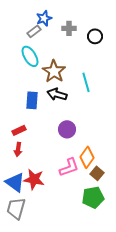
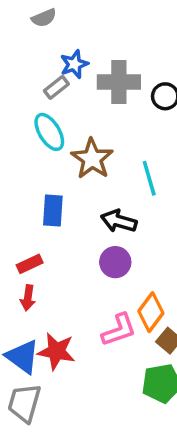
gray cross: (69, 28) -> (119, 82), size x1.6
black arrow: (57, 94) -> (119, 221), moved

